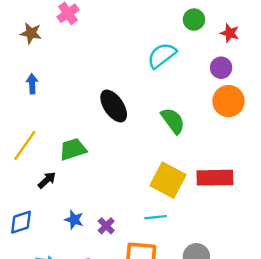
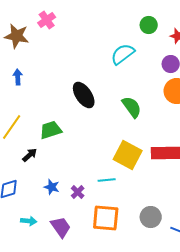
brown star: (31, 33) -> (17, 36), size x1.4
cyan line: (156, 217) -> (107, 180), moved

